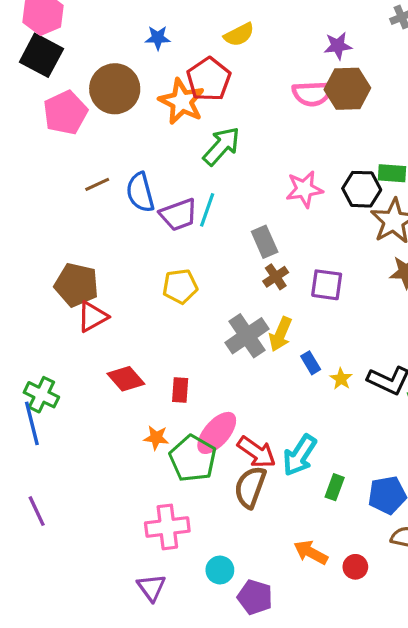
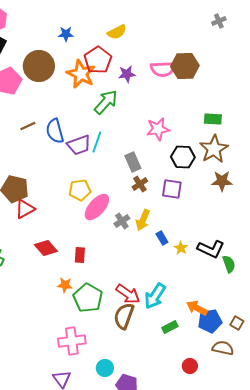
purple star: (338, 46) -> (127, 74), moved
black hexagon: (362, 189) -> (183, 157), moved
gray cross: (247, 336) -> (122, 221), size x0.6
pink ellipse: (217, 433) -> (97, 207), moved
green rectangle: (335, 487) -> (170, 327), moved, turned 42
orange arrow: (311, 552) -> (197, 308), moved

